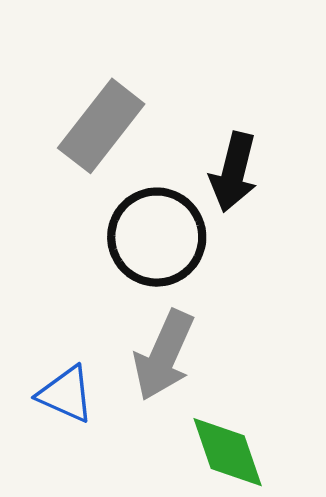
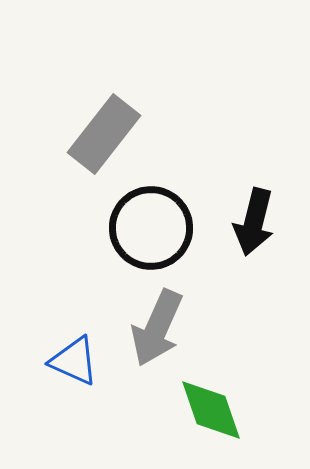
black arrow: (234, 172) -> (254, 222), moved

